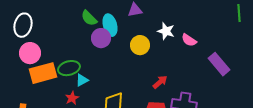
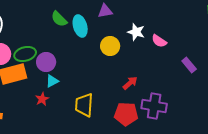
purple circle: (101, 38) -> (46, 62), moved
purple rectangle: (219, 64) -> (189, 65), size x0.7
green ellipse: (69, 68) -> (25, 54), moved

